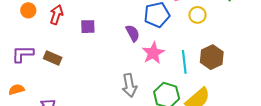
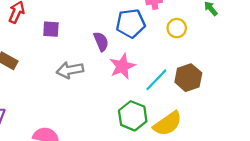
cyan line: (184, 62) -> (156, 80), turned 45
gray arrow: (129, 85) -> (70, 70), moved, turned 85

